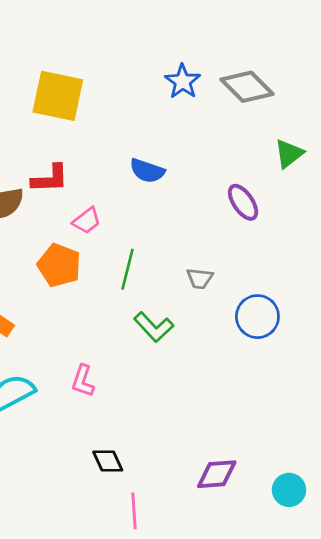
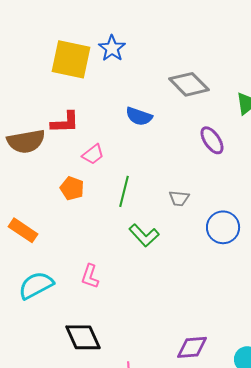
blue star: (183, 81) -> (112, 48), moved
gray diamond: (247, 87) -> (189, 84), moved
orange pentagon: (59, 265) -> (72, 188), size x0.7
black diamond: (108, 461) -> (83, 337), moved, size x1.5

